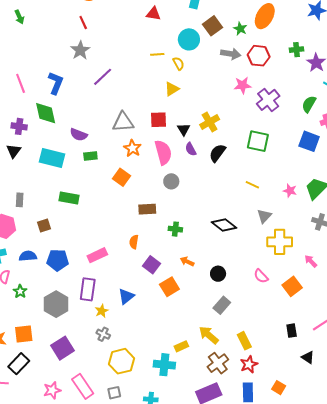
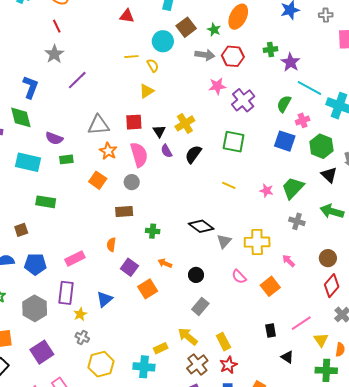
gray circle: (171, 181) -> (132, 182), moved
gray triangle: (264, 216) -> (224, 241), moved

